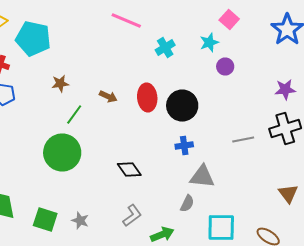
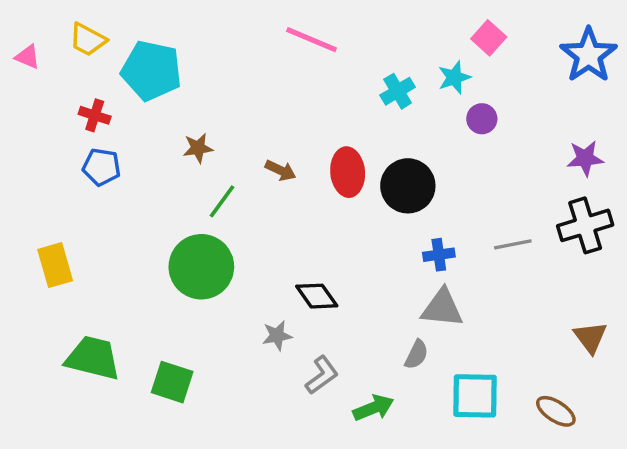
cyan cross: (165, 48) -> (398, 91), moved
blue cross: (184, 146) -> (439, 255), moved
gray star: (80, 220) -> (277, 336), moved, turned -30

